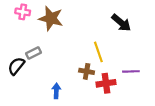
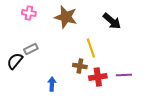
pink cross: (23, 12) -> (29, 13), moved
brown star: (51, 18) -> (66, 17), moved
purple line: (131, 71) -> (124, 75), moved

